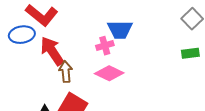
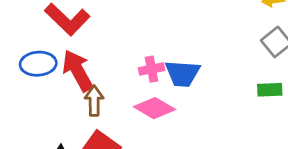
blue trapezoid: (120, 30) -> (182, 74), moved
blue ellipse: (22, 35) -> (38, 64), moved

